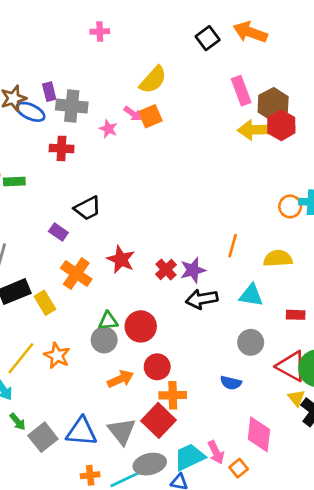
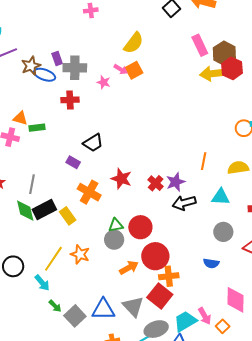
red circle: (157, 367) -> (155, 256), size x1.4

